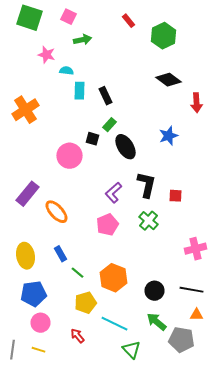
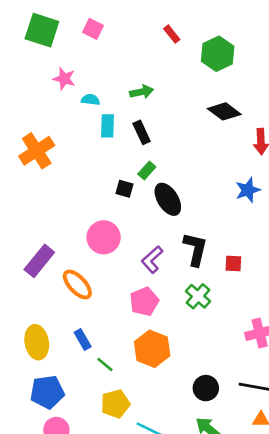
green arrow: (82, 40) -> (142, 92), moved
blue star: (168, 136) -> (248, 190), moved
pink circle: (70, 156) -> (104, 237), moved
orange hexagon: (114, 278) -> (152, 349), moved

